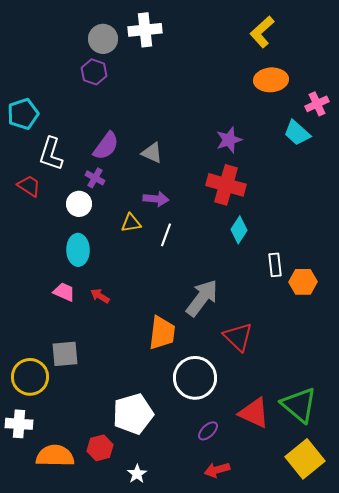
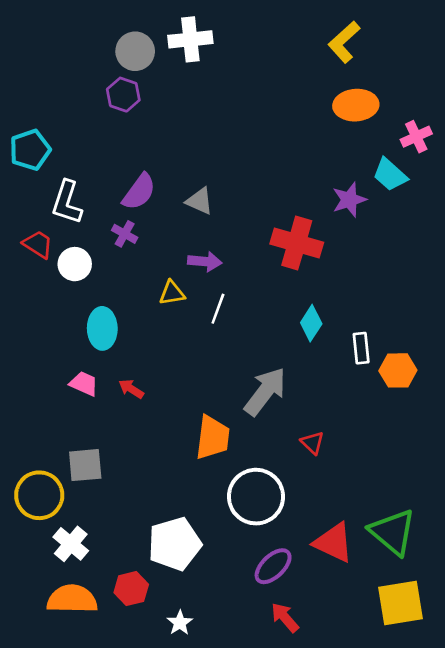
purple star: (229, 140) -> (349, 200), moved
white circle: (79, 204) -> (75, 264), moved
cyan diamond: (239, 230) -> (311, 323), moved
red triangle: (238, 337) -> (312, 443), size x0.6
white cross: (19, 424) -> (71, 544), moved, turned 36
purple ellipse: (208, 431) -> (273, 566), size x1.4
yellow square: (305, 459) -> (401, 603), turned 30
red arrow: (217, 470) -> (285, 617), turned 65

